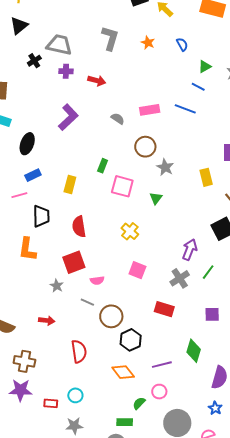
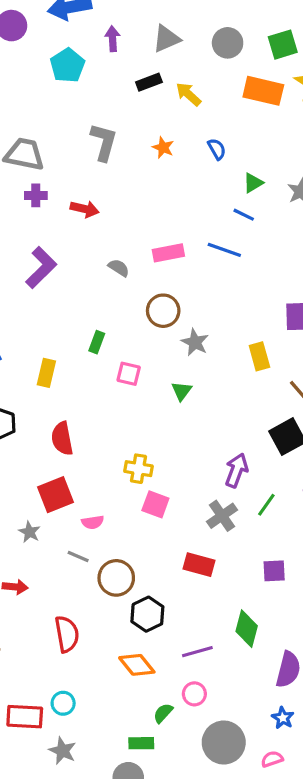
pink square: (122, 186) -> (129, 374), size x0.7
yellow cross: (130, 231) -> (139, 469), moved, turned -30
red rectangle: (51, 403) -> (25, 717), size x1.6
gray star: (74, 426) -> (63, 751), turned 30

